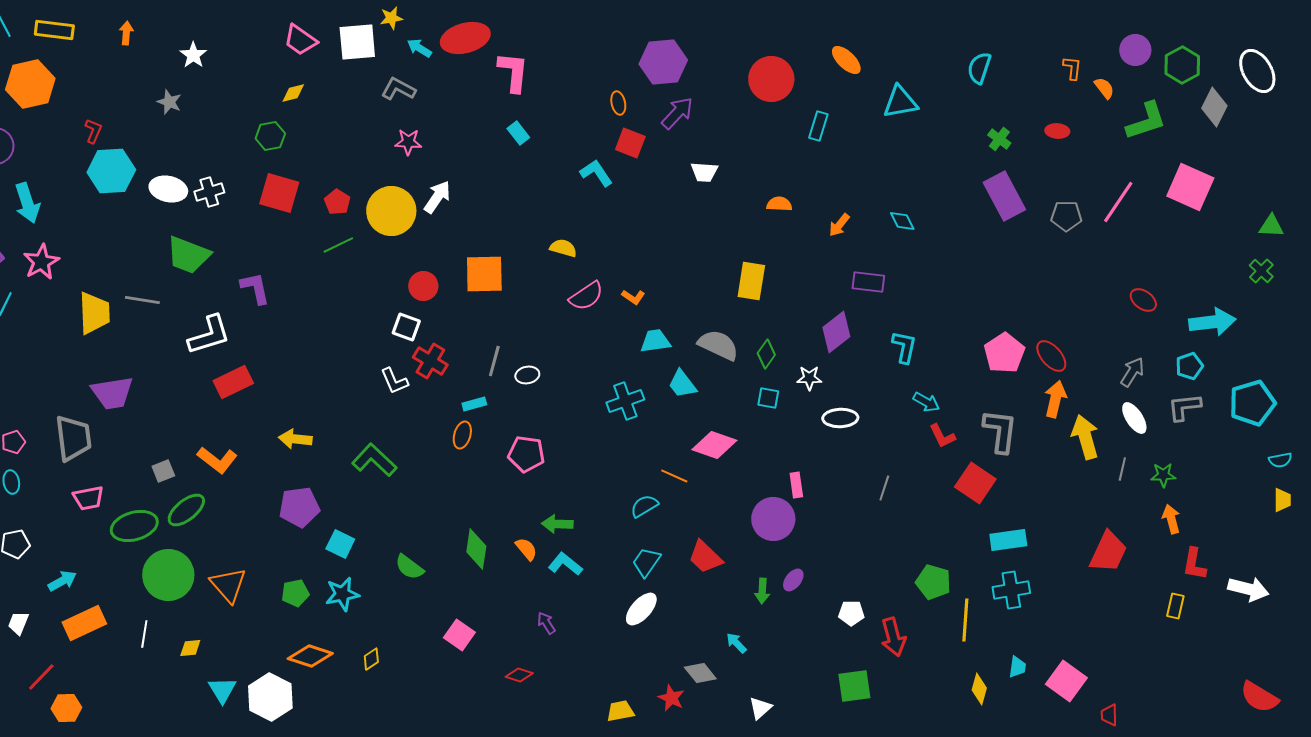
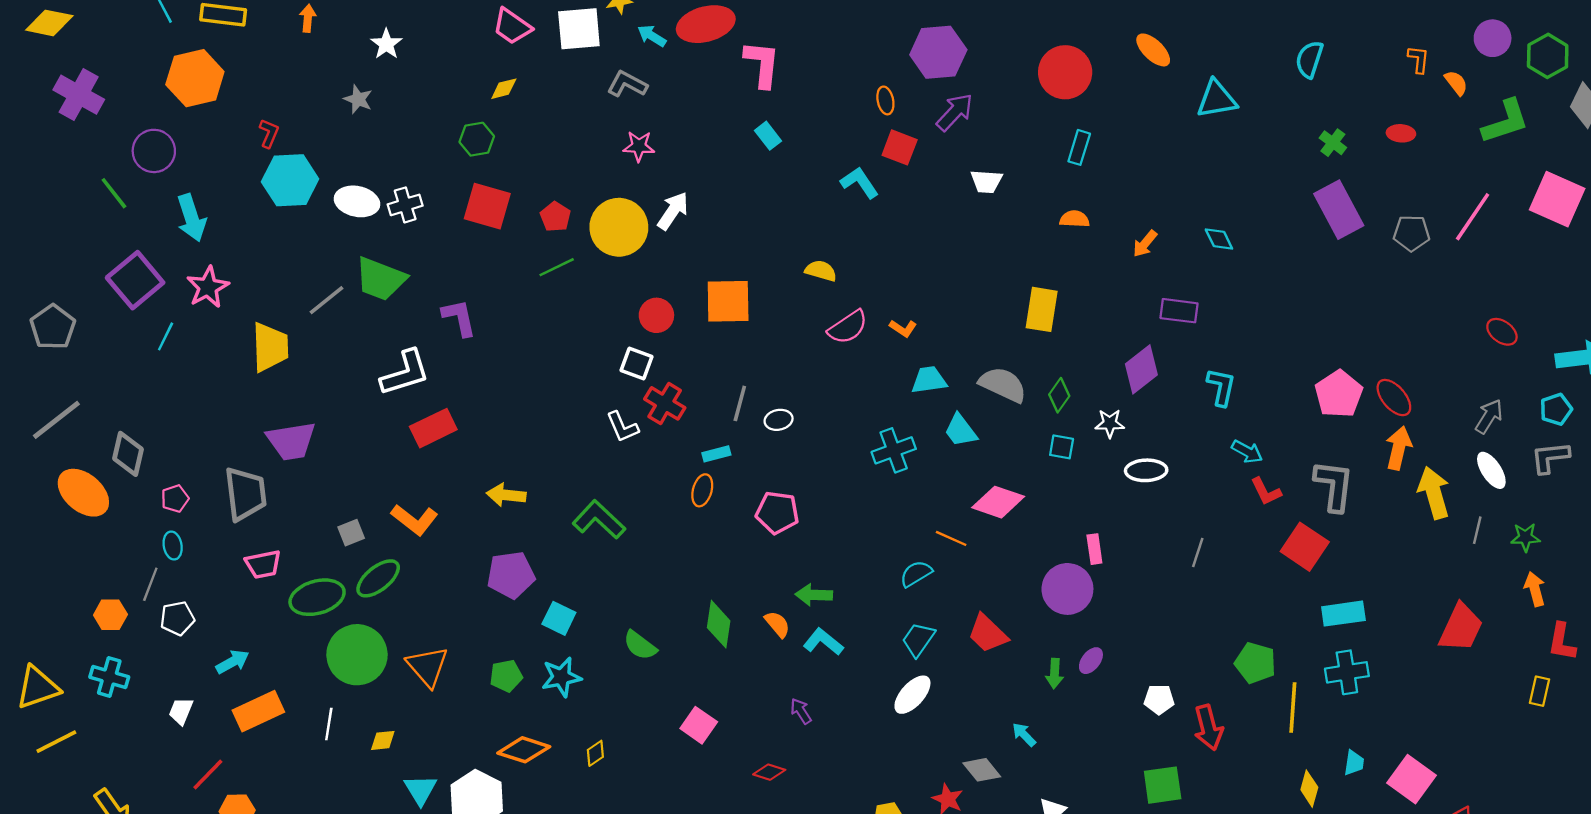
cyan rectangle: (818, 126) -> (1079, 147), moved
gray line: (142, 300) -> (326, 300), moved, turned -48

